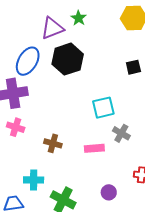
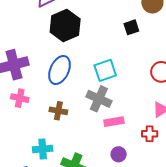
blue ellipse: (28, 61) -> (60, 70), moved
gray cross: (121, 133) -> (99, 99), moved, size x1.4
pink rectangle: (94, 148) -> (114, 122), moved

